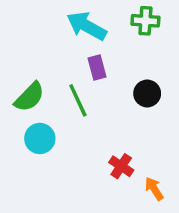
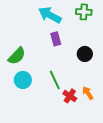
green line: (78, 100) -> (55, 80), moved
orange arrow: (154, 189) -> (88, 93), moved

